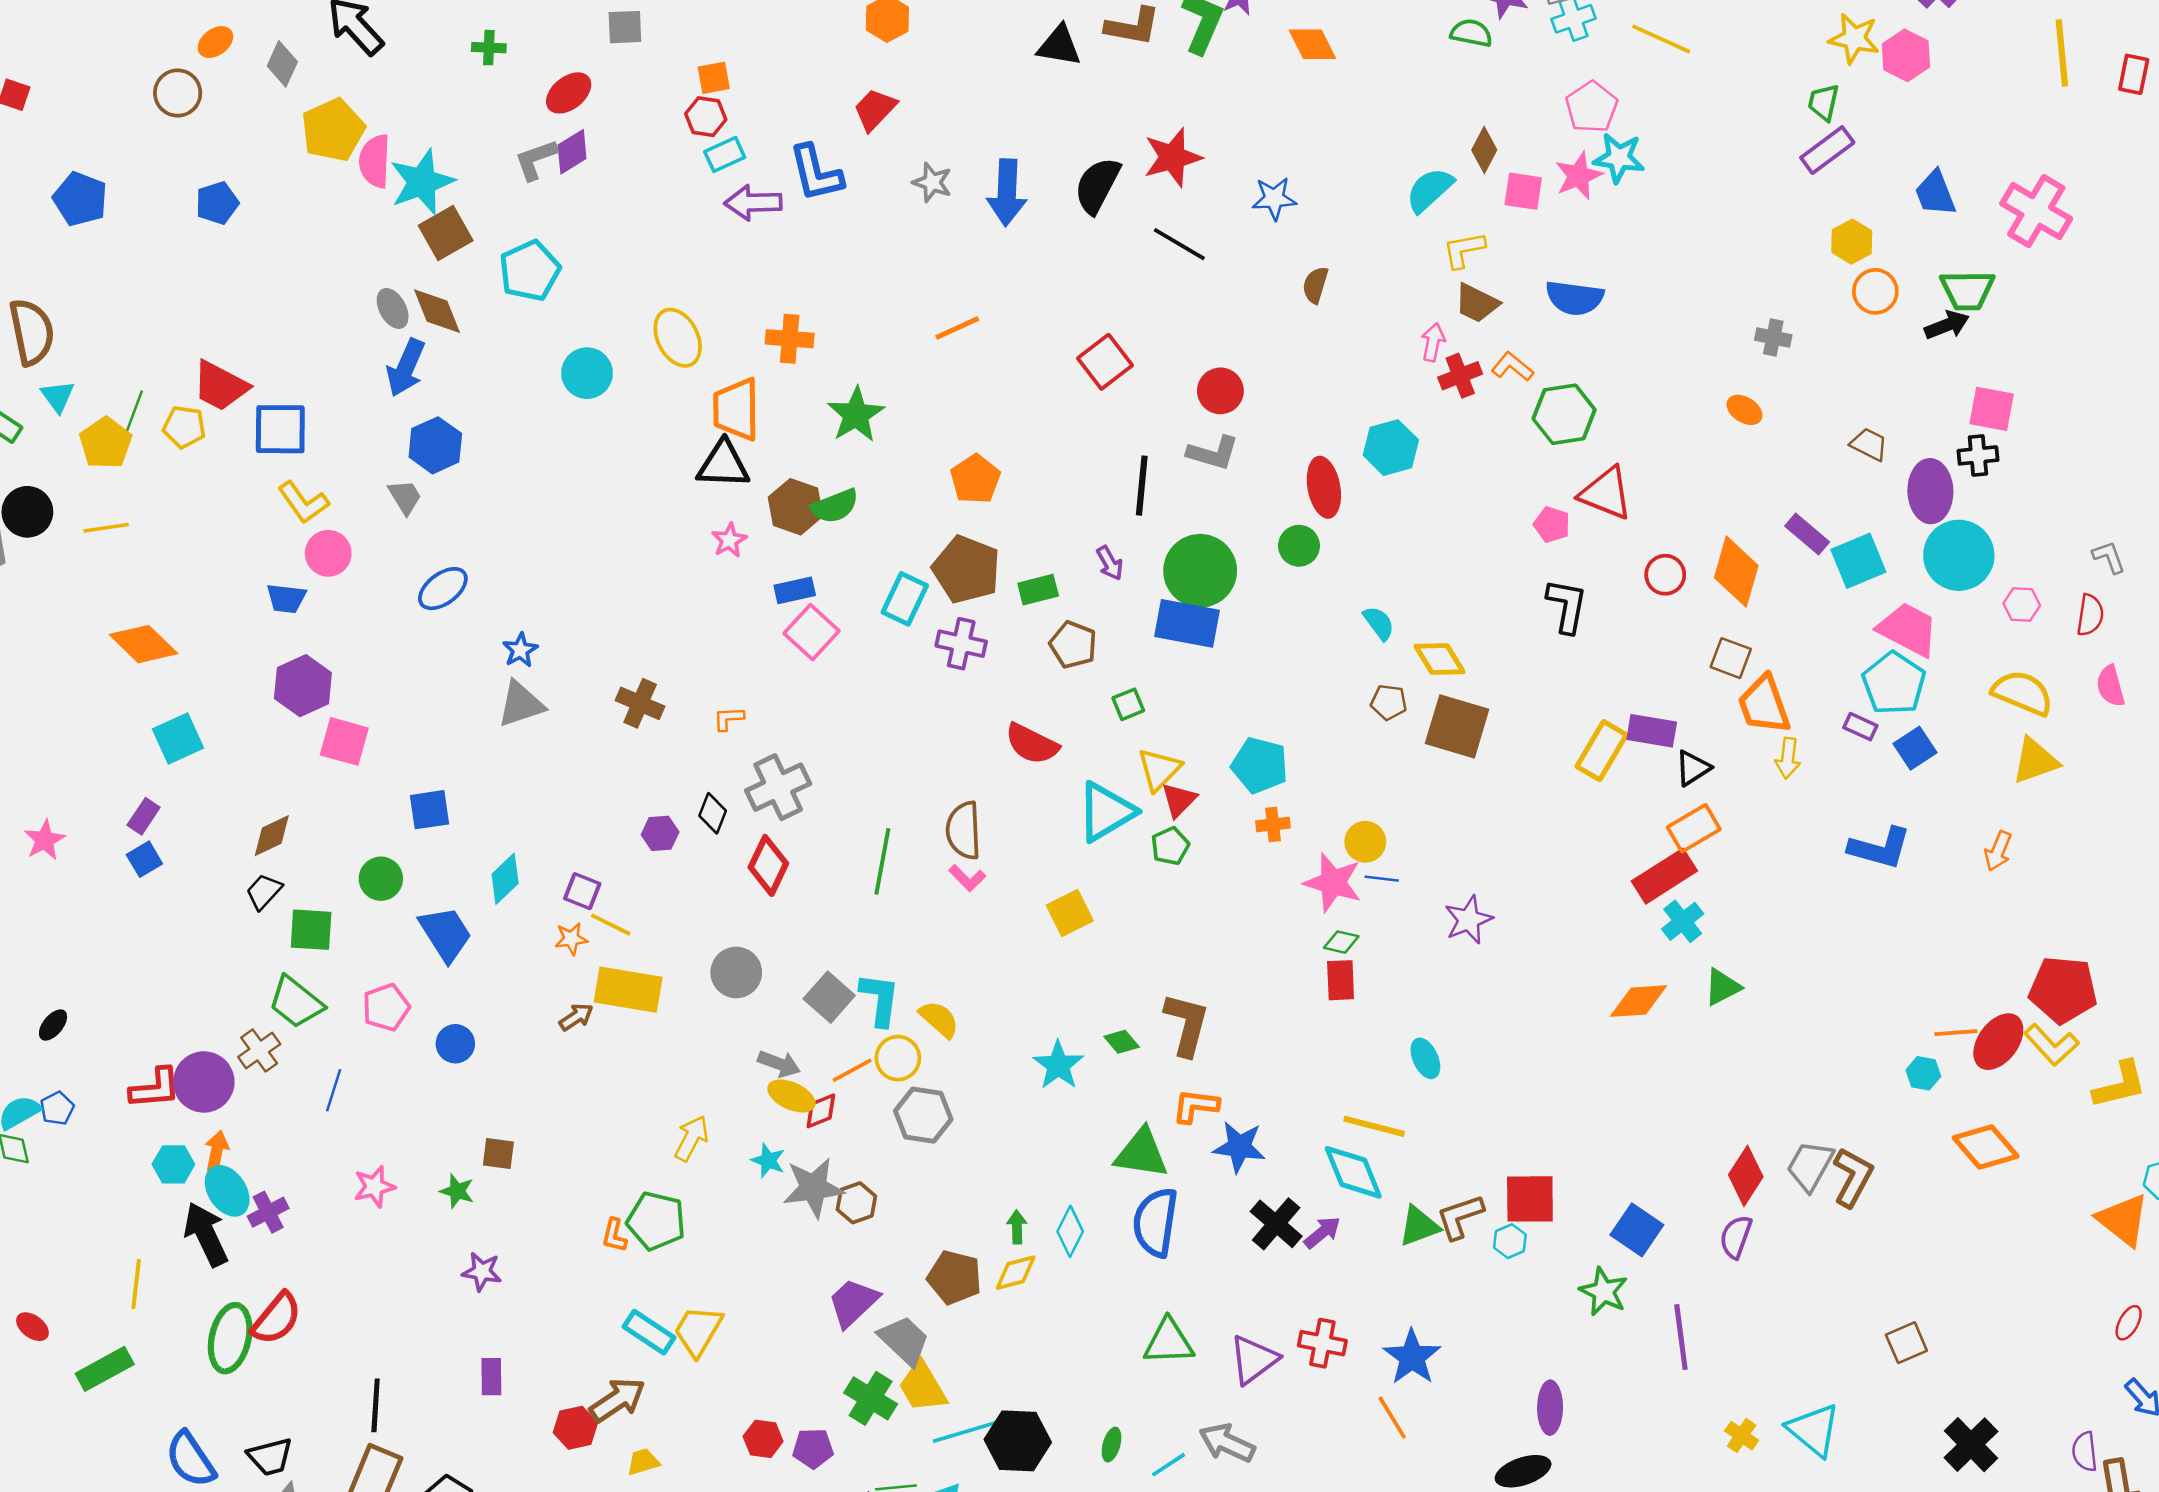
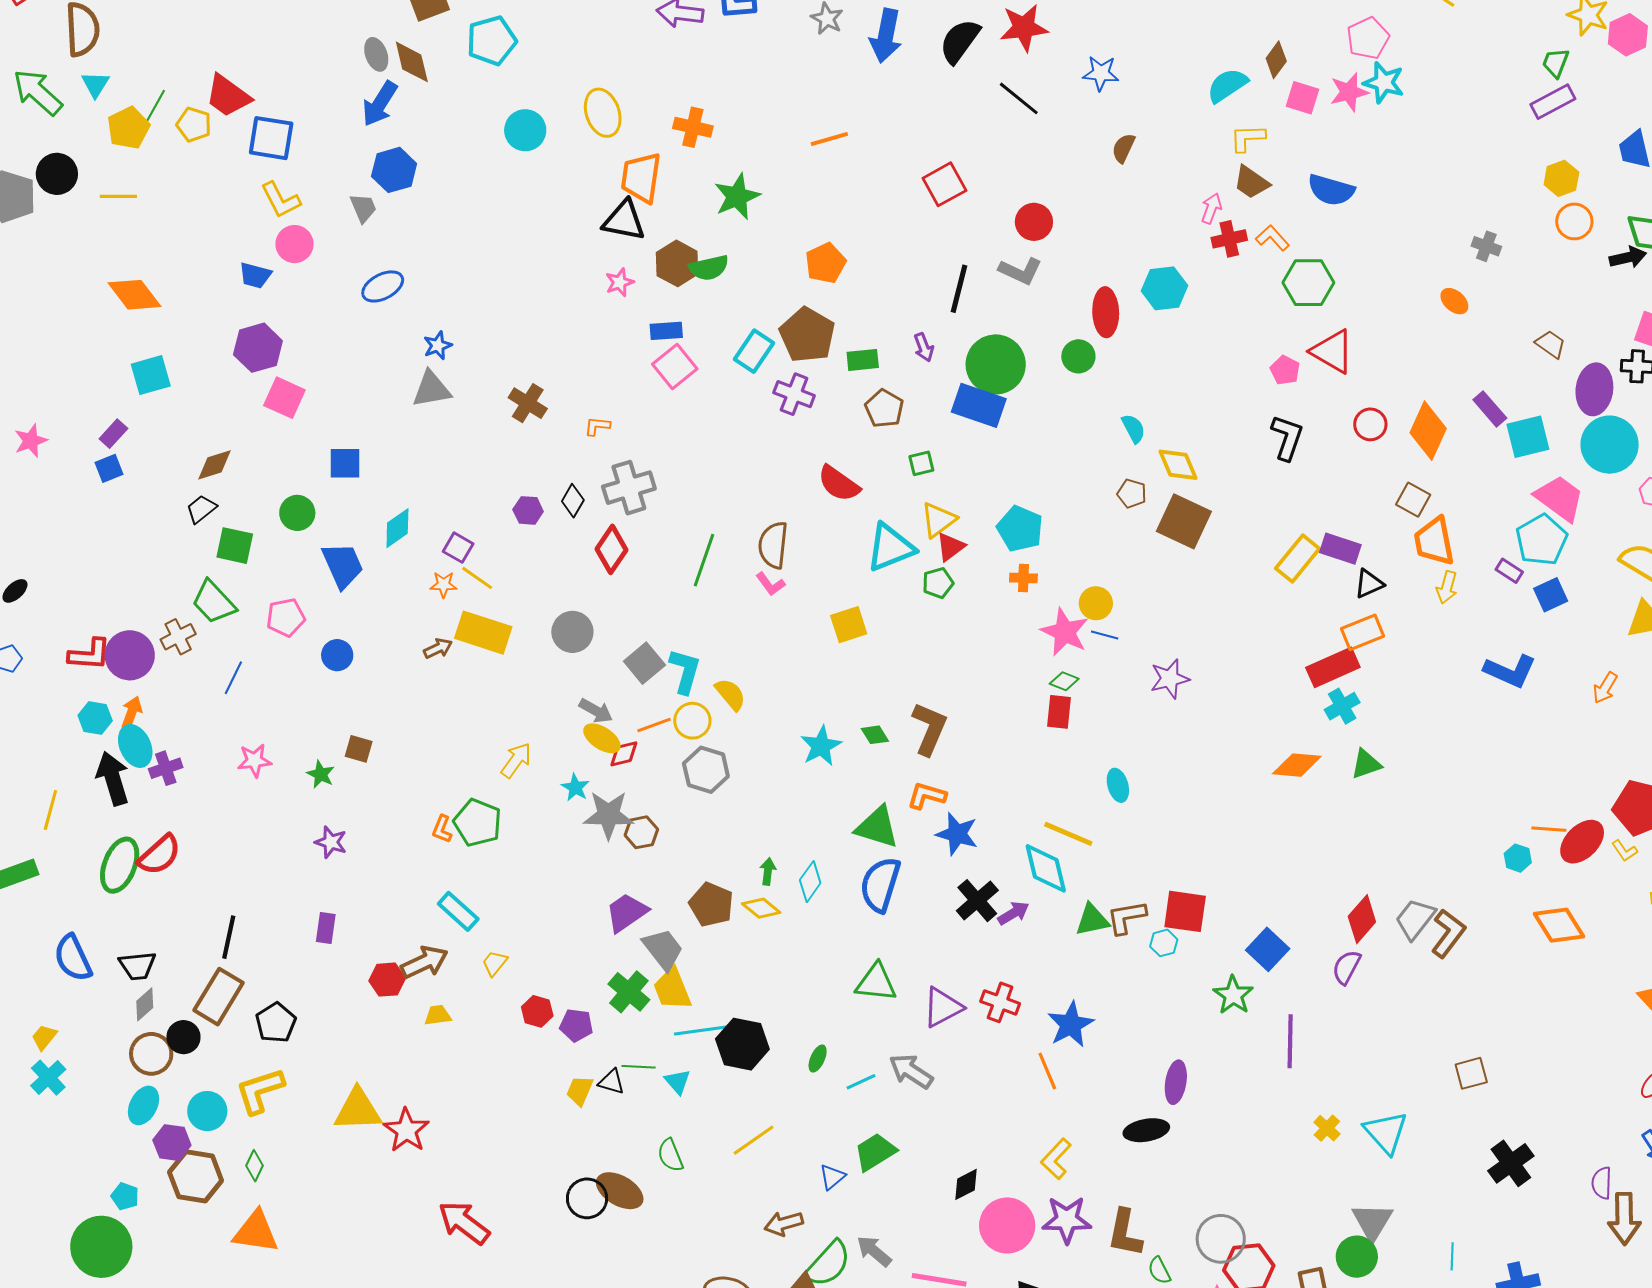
yellow L-shape: (2051, 1045) -> (1625, 851), size x0.6
yellow diamond: (1016, 1273) -> (761, 908), turned 45
yellow trapezoid: (698, 1331) -> (495, 963), moved, size x0.6

